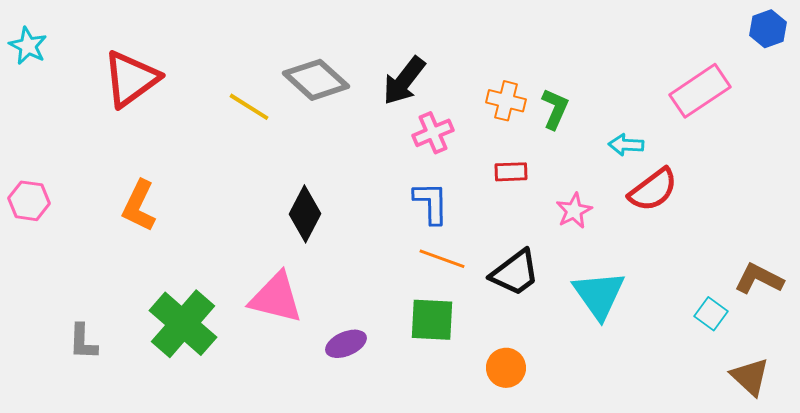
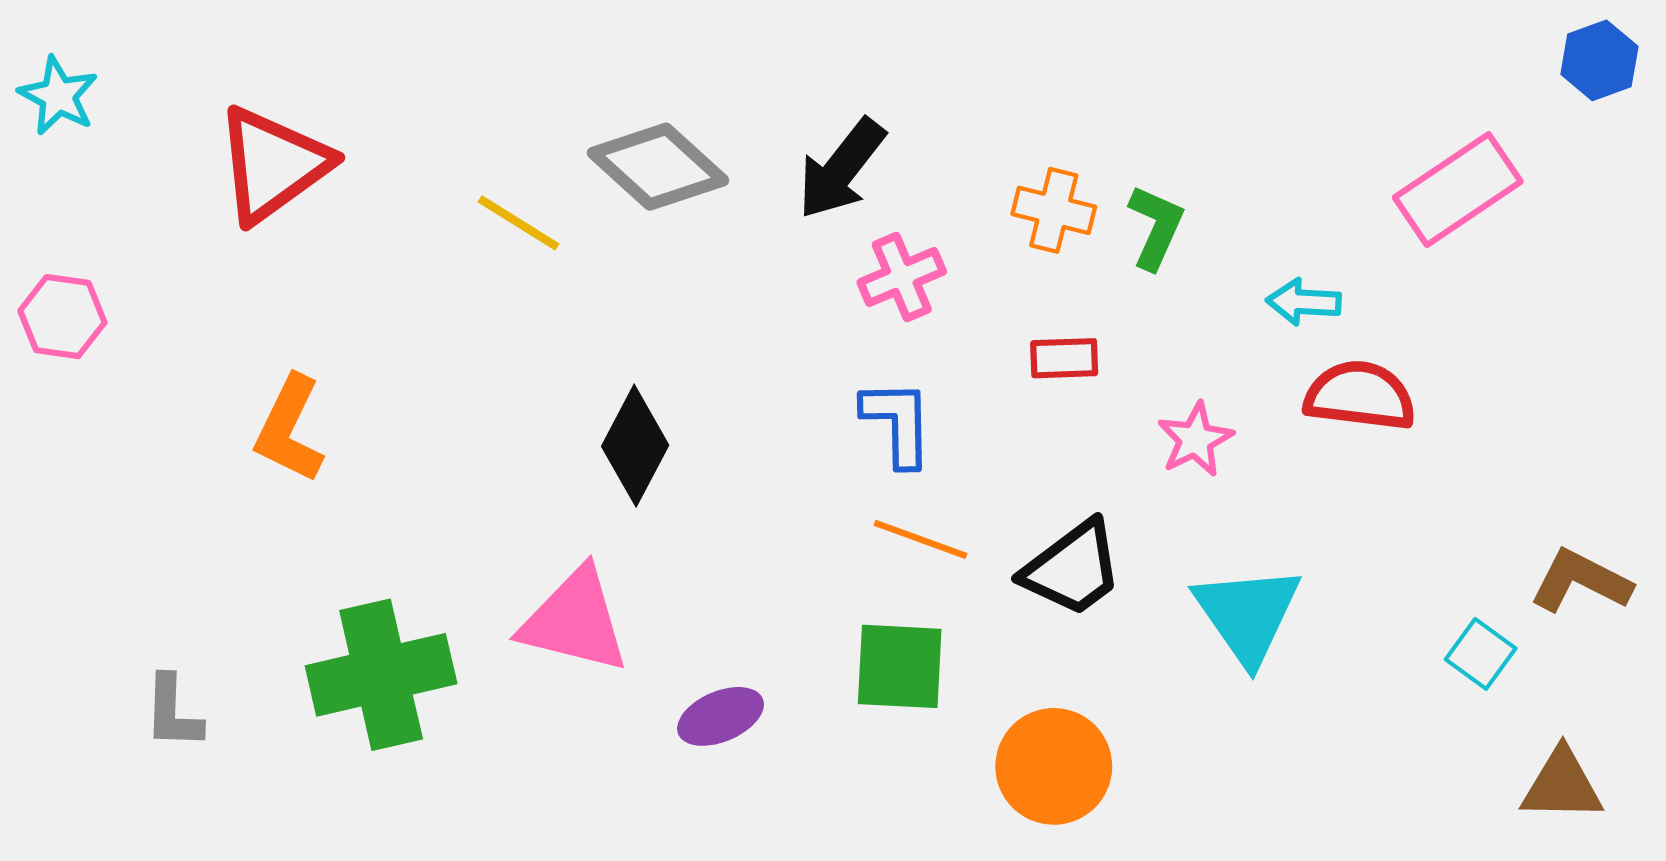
red semicircle: (653, 190) -> (1360, 396), turned -136
pink hexagon: (29, 201) -> (62, 317), moved
green cross: (183, 324) -> (381, 675), turned 36
orange circle: (506, 368) -> (1054, 766), size x1.4
brown triangle: (750, 377) -> (1562, 785), turned -42

